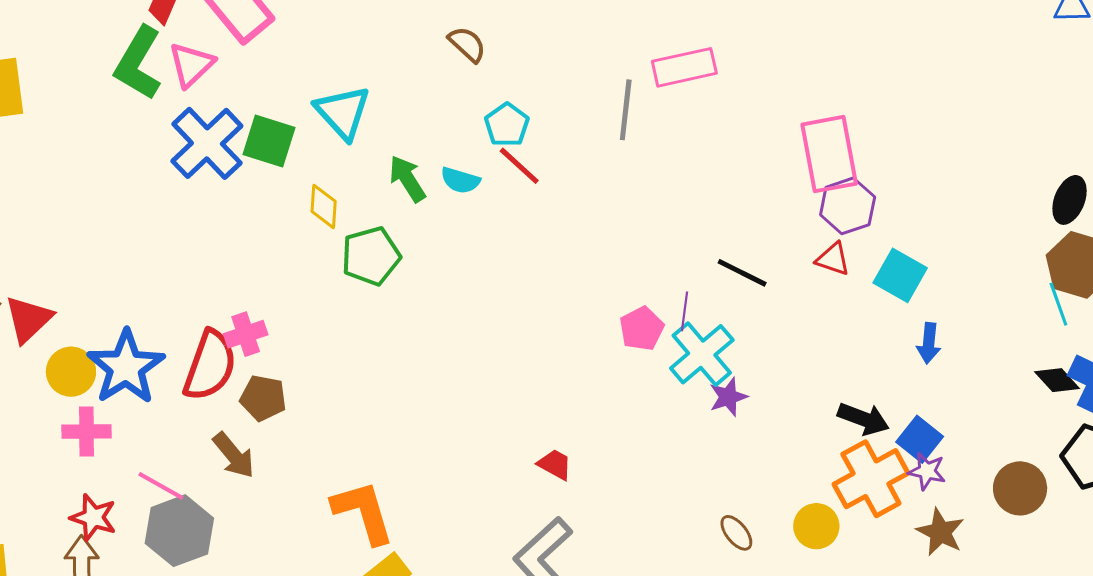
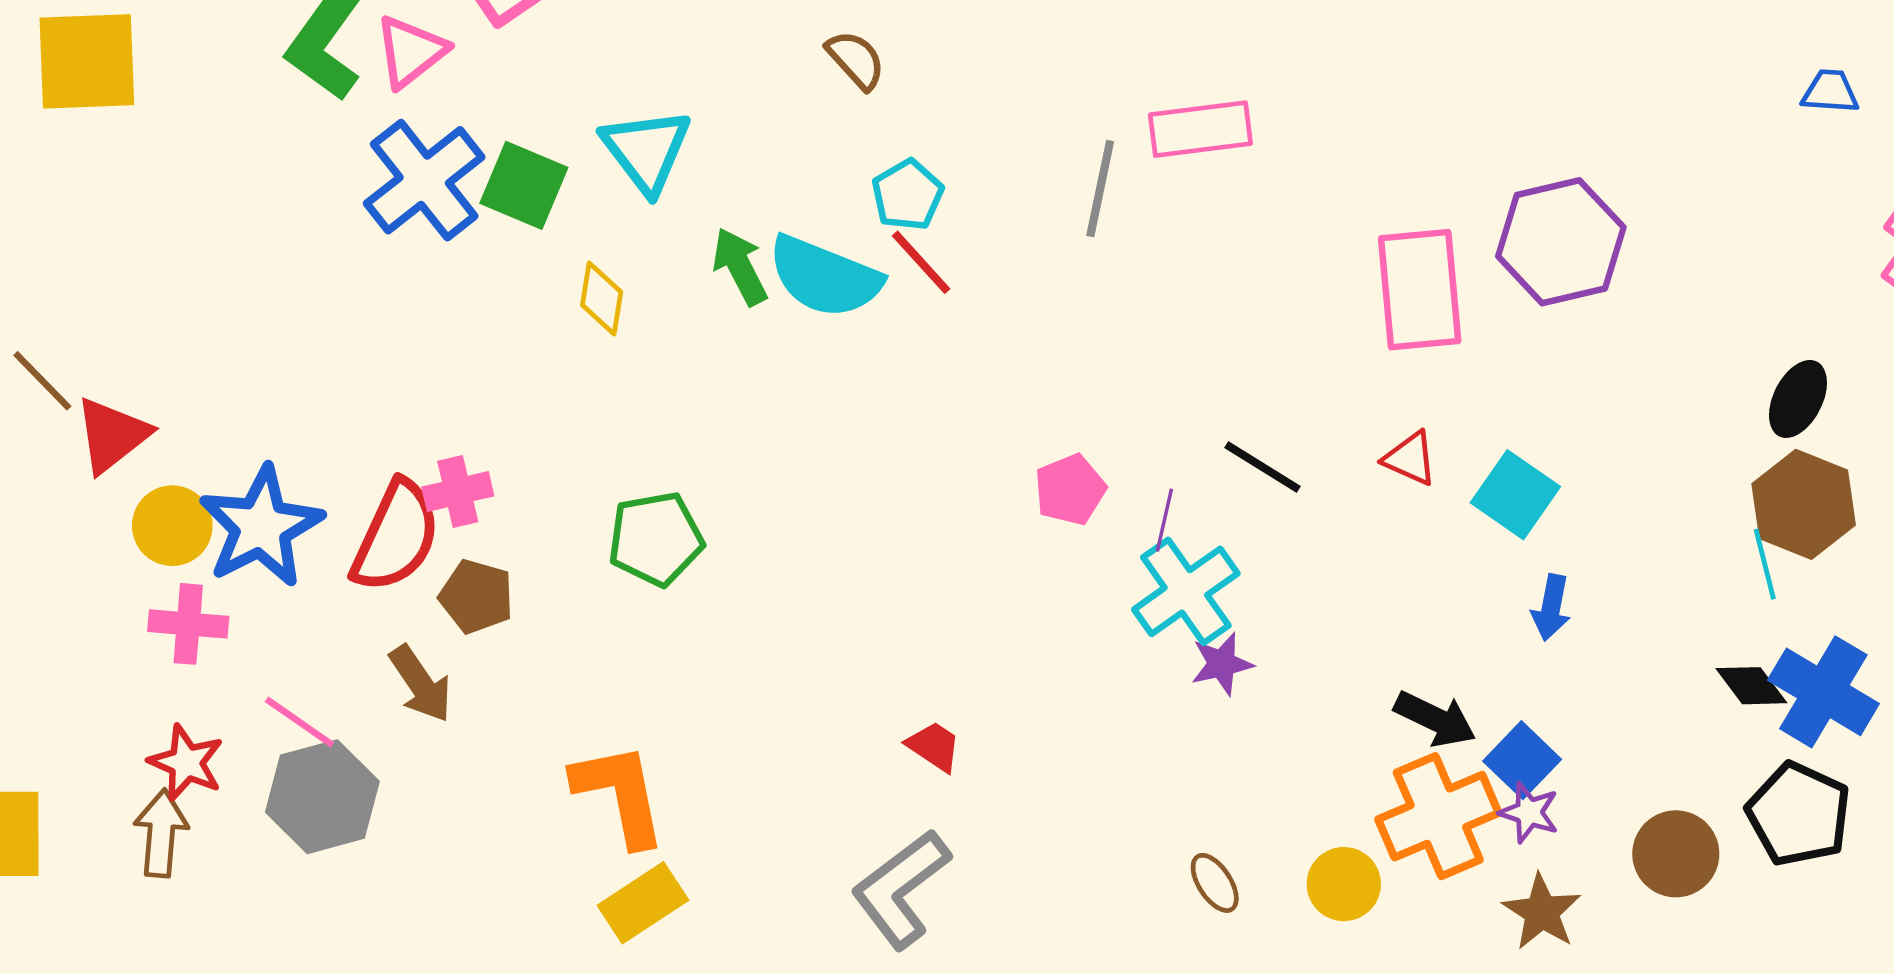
cyan semicircle: (460, 180) -> (825, 277), size x1.8
purple hexagon: (848, 206) -> (1561, 242), moved, size x1.4
green pentagon: (371, 256) -> (656, 539), moved
pink pentagon: (642, 329) -> (1070, 490), moved

